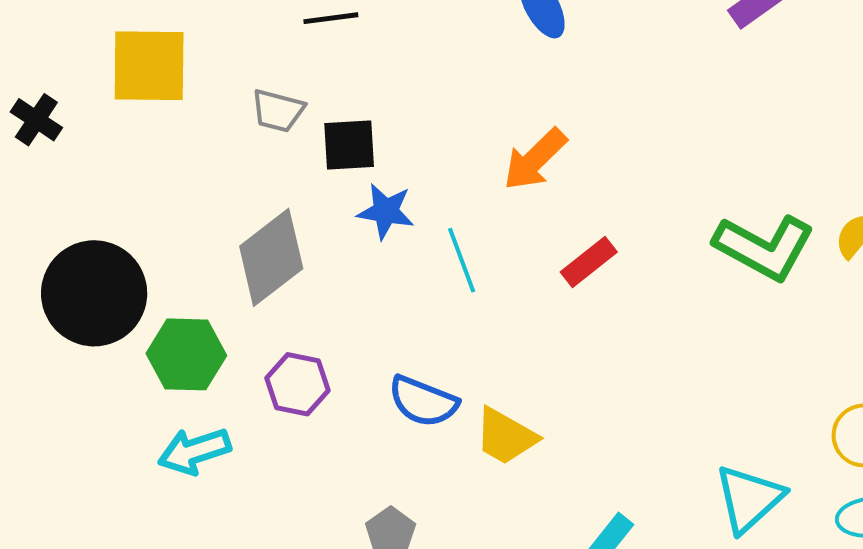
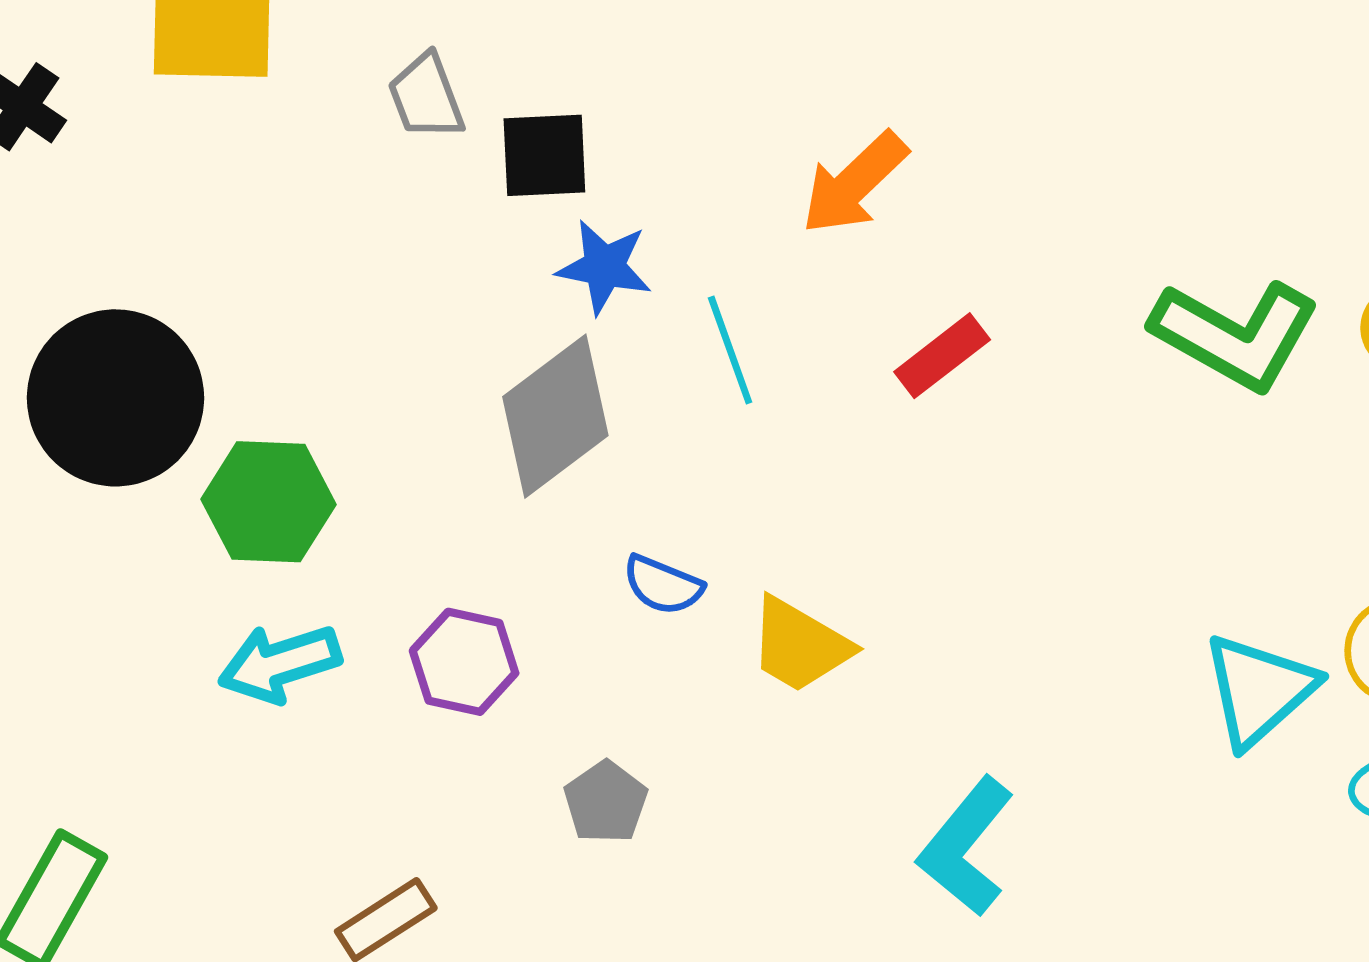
gray trapezoid: (278, 111) -> (426, 97), turned 54
gray diamond: (271, 257) -> (555, 416), moved
purple hexagon: (297, 384) -> (464, 662), moved
blue semicircle: (423, 401) -> (663, 585), size x0.7
cyan triangle: (749, 499) -> (1259, 690), moved

